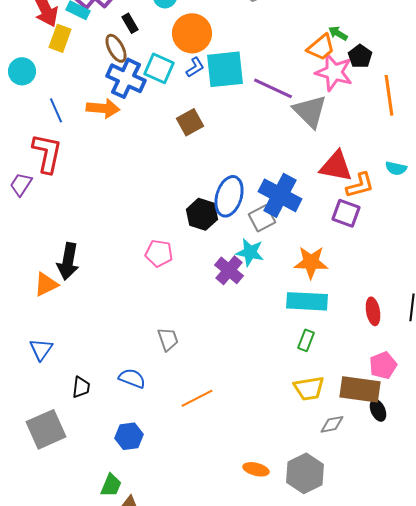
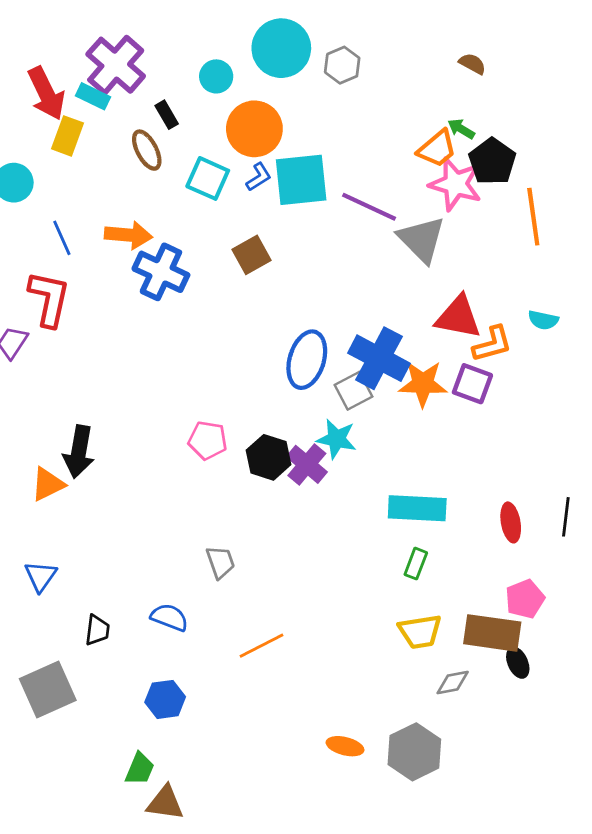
black pentagon: (360, 56) -> (492, 161), size x1.4
blue cross: (126, 78) -> (161, 272), moved
black hexagon: (202, 214) -> (269, 457), moved
orange star: (311, 262) -> (423, 384), moved

